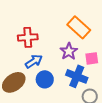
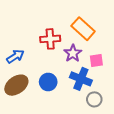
red cross: (28, 37) -> (50, 39), moved
blue arrow: (34, 61) -> (15, 56), moved

